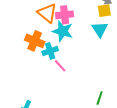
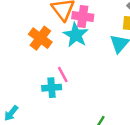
cyan cross: (50, 51) -> (52, 88), moved

